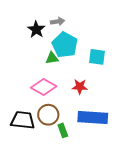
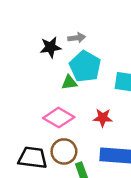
black star: (36, 29) -> (50, 47), turned 30

